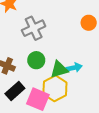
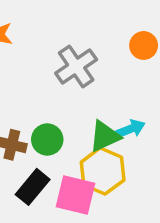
gray cross: (34, 28) -> (76, 66), moved
green circle: (36, 60) -> (47, 140), moved

